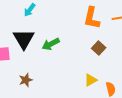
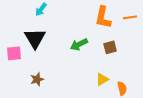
green arrow: (51, 44) -> (79, 44), moved
brown square: (99, 48) -> (110, 47), turned 32

